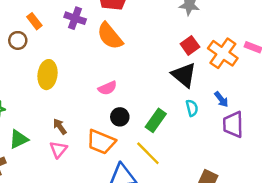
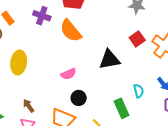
black triangle: (184, 75) -> (109, 60), moved, turned -50
green rectangle: (156, 120) -> (121, 108), moved, turned -60

